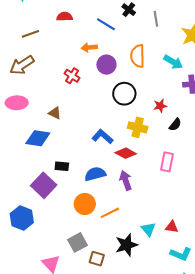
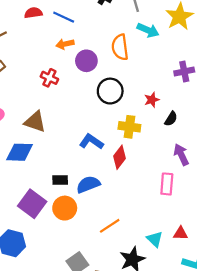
blue line: (106, 24) -> (64, 17), moved
cyan arrow: (173, 62) -> (148, 30), moved
brown triangle: (55, 113) -> (35, 122), size x1.5
red diamond: (126, 153) -> (119, 157), turned -75
pink rectangle: (167, 162) -> (167, 184), moved
black rectangle: (62, 166) -> (60, 180), moved
purple arrow: (126, 180) -> (181, 155), moved
orange circle: (85, 204) -> (65, 208), moved

